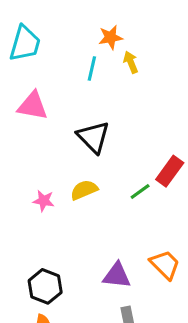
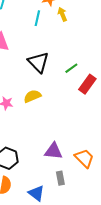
green line: (140, 191) -> (71, 68), moved
orange trapezoid: (165, 265) -> (84, 158), moved

